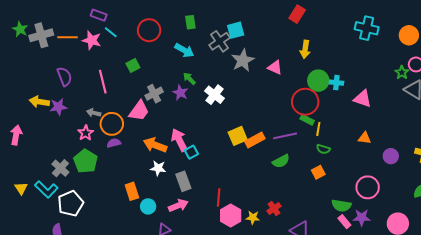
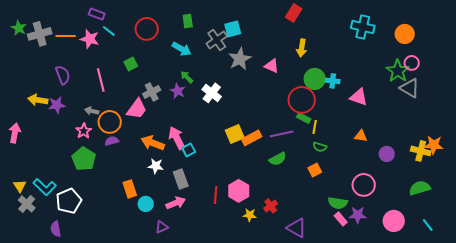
green star: (402, 73) -> (398, 71), size x1.6
gray cross: (60, 168) -> (27, 204), moved
pink hexagon: (231, 216) -> (239, 191), moved

